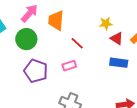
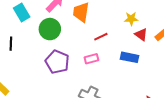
red line: (77, 43) -> (101, 37), turned -72
blue rectangle: (119, 63) -> (129, 57), moved

